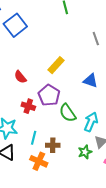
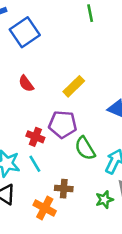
red semicircle: (20, 77) -> (26, 84), moved
purple pentagon: (49, 95) -> (63, 124), turned -30
cyan line: (34, 138) -> (35, 164), moved, turned -48

